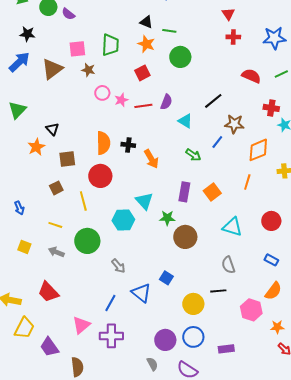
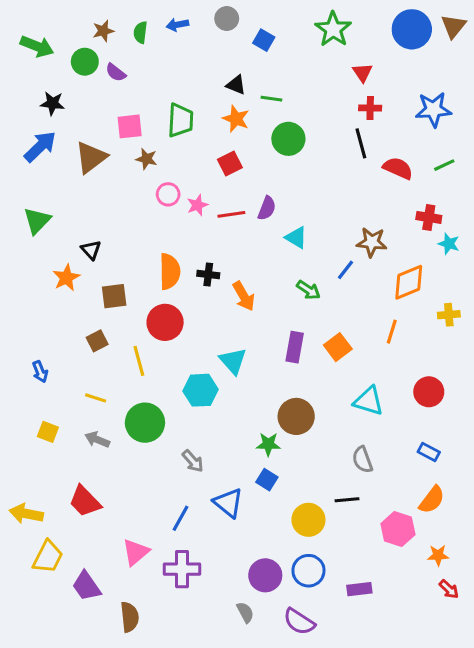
black line: (213, 101) -> (361, 143), moved, turned -66
green star: (167, 218) -> (268, 444), moved

